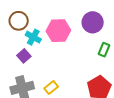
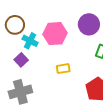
yellow rectangle: (51, 87) -> (63, 69), moved, turned 32

